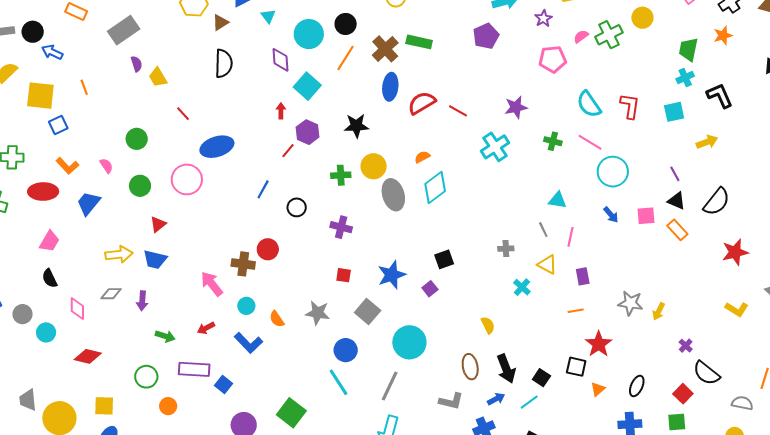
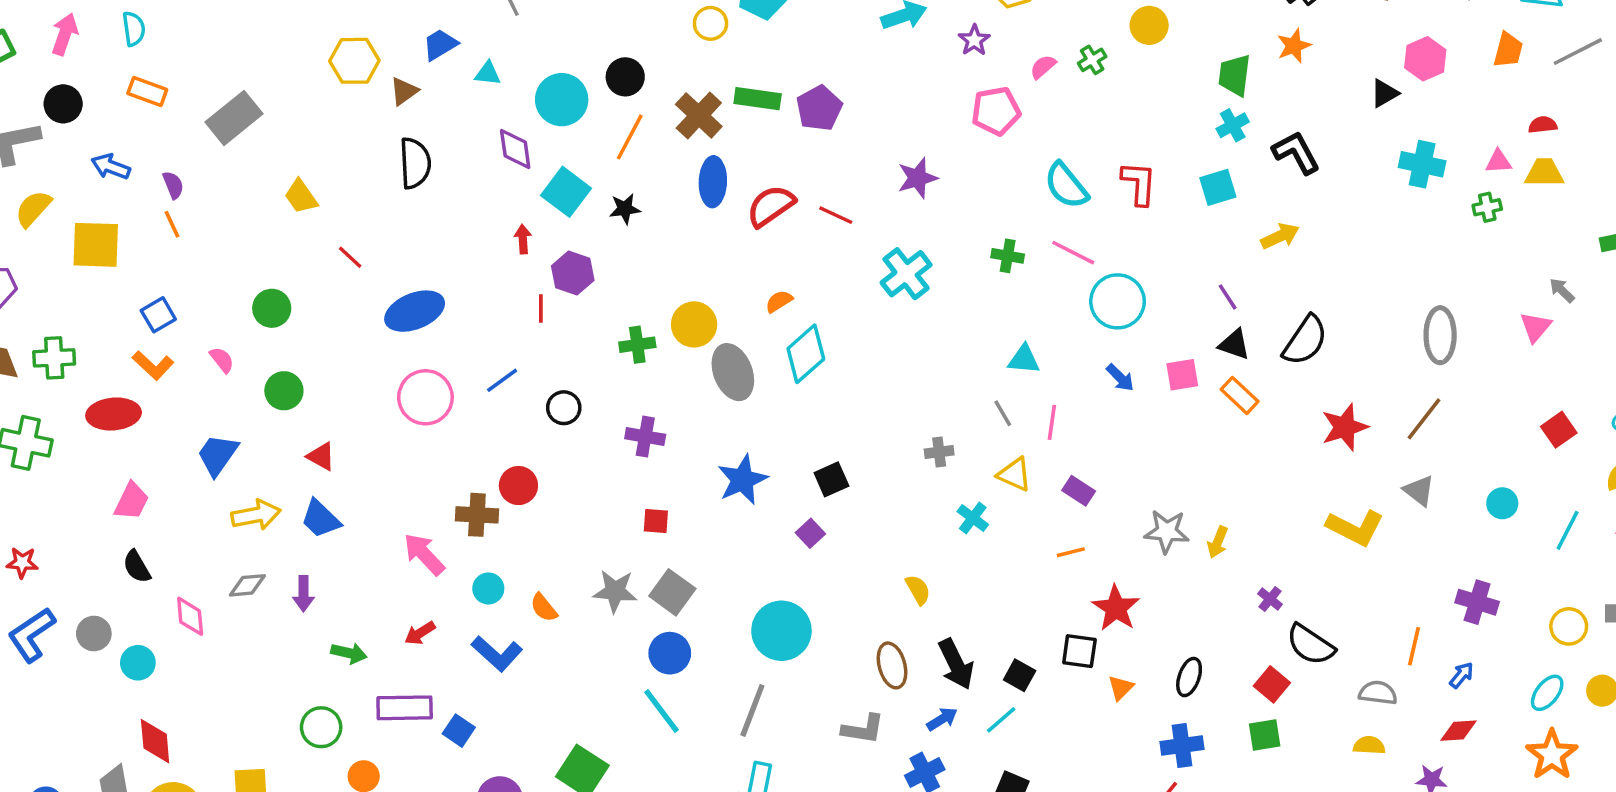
cyan triangle: (268, 16) -> (488, 74), turned -42
black circle: (33, 32) -> (63, 104), moved
green cross: (609, 35) -> (1092, 60), size x0.6
purple pentagon: (486, 36) -> (819, 108), moved
purple semicircle: (137, 64) -> (173, 185), moved
purple star: (516, 107) -> (917, 178), moved
blue square: (58, 125) -> (158, 315), moved
black star: (356, 126) -> (625, 209), moved, size x0.7
red line: (288, 151) -> (541, 309), turned -35
pink circle: (187, 179) -> (425, 397), moved
blue line: (263, 189) -> (502, 380), turned 30
blue trapezoid: (88, 203) -> (218, 455), moved
red triangle: (158, 224) -> (321, 456), turned -48
blue trapezoid: (155, 259) -> (321, 519), turned 35
blue star: (392, 275) -> (742, 480), moved
purple rectangle: (583, 276) -> (1079, 491), turned -42
yellow L-shape: (737, 309) -> (1355, 528), size x1.4
gray square: (368, 311) -> (672, 592), moved
red diamond: (88, 356) -> (155, 741), moved, turned 76

